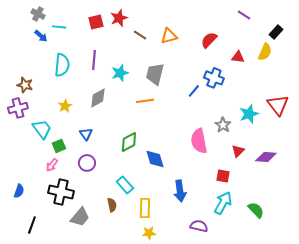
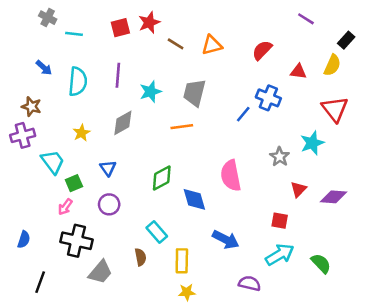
blue arrow: (41, 36) -> (44, 68), moved
red triangle: (278, 105) -> (335, 109), moved
pink semicircle: (199, 141) -> (231, 176), moved
blue arrow: (180, 191) -> (226, 239), turned -55
cyan arrow: (223, 203) -> (280, 255), turned 30

